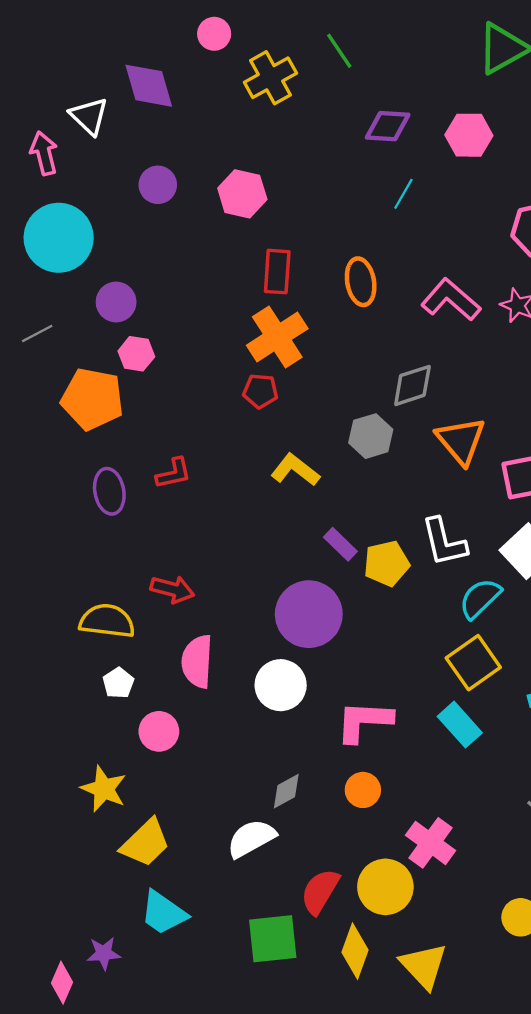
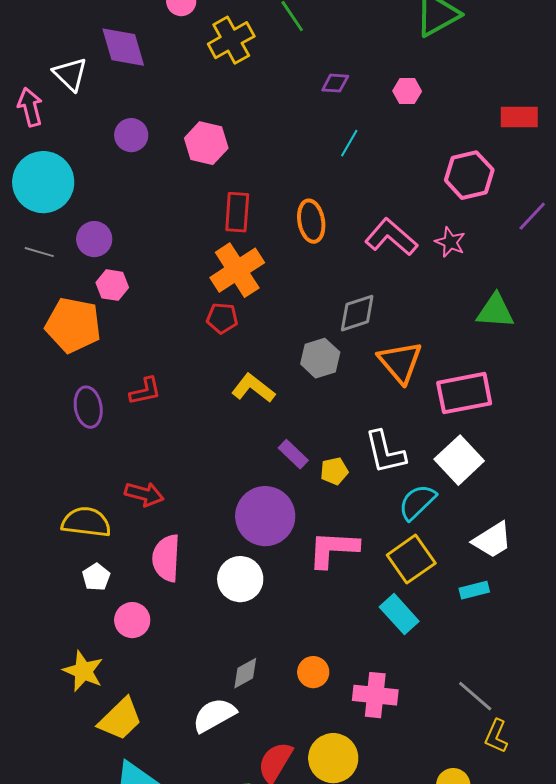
purple diamond: (388, 126) -> (335, 83), size x0.7
pink hexagon: (469, 135) -> (407, 91), size x0.7
gray line: (37, 334) -> (39, 252), moved, turned 44
yellow pentagon: (387, 563) -> (334, 471), size x0.7
pink L-shape: (364, 721) -> (333, 549), moved
pink cross: (430, 843) -> (375, 695), moved, turned -30

